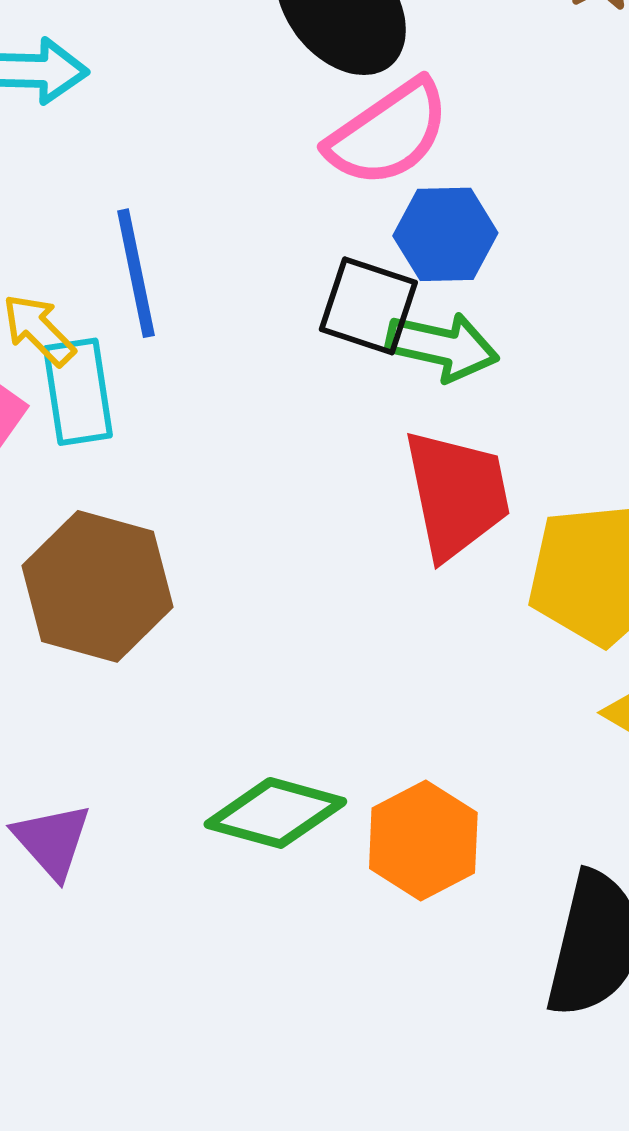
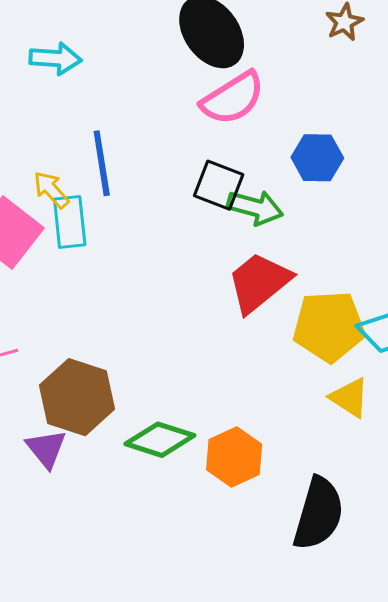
blue hexagon: (445, 234) -> (317, 158), moved
red trapezoid: (457, 494) -> (259, 282), turned -120
brown hexagon: (97, 586) -> (77, 397), moved

